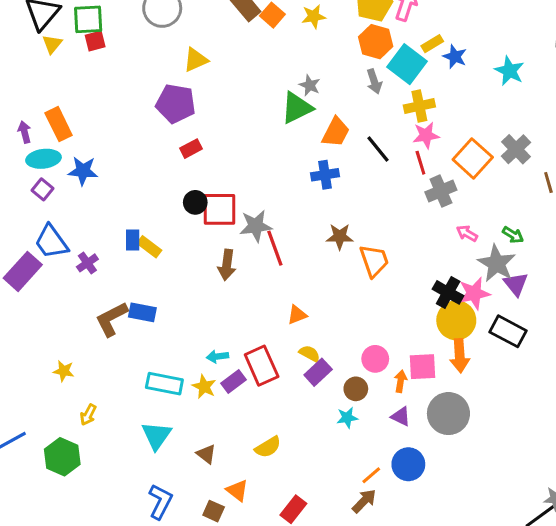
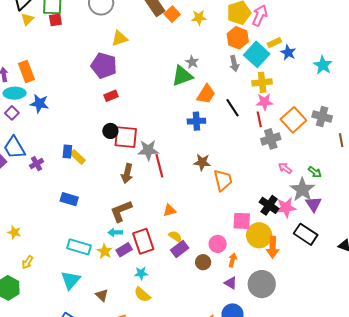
gray cross: (516, 149) -> (322, 116), turned -36
brown L-shape: (111, 319) -> (121, 211), moved
yellow circle: (456, 320) -> (259, 235), moved
pink square: (422, 367) -> (242, 221), moved
cyan star: (347, 418) -> (141, 273), moved
yellow semicircle: (268, 447) -> (142, 295), turned 66

